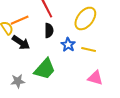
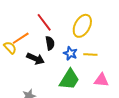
black arrow: (21, 43) -> (36, 59), moved
green trapezoid: (45, 69) -> (69, 79), moved

